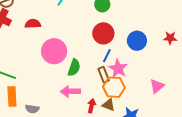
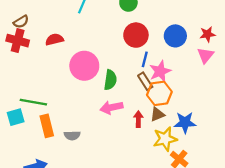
red star: (170, 38) -> (207, 34), moved
pink star: (118, 68) -> (160, 71), turned 30
pink triangle: (157, 86) -> (205, 55), moved
brown triangle: (109, 105) -> (157, 114), turned -32

